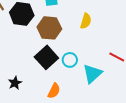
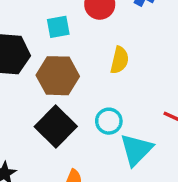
cyan circle: (70, 60) -> (109, 121), moved

